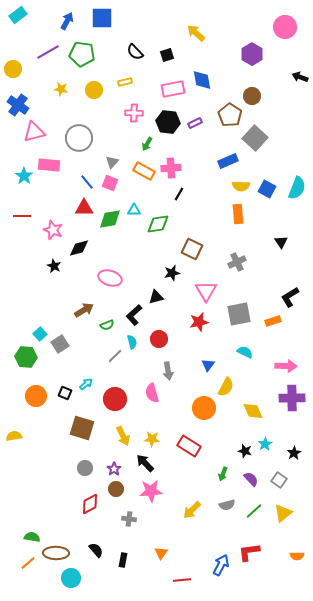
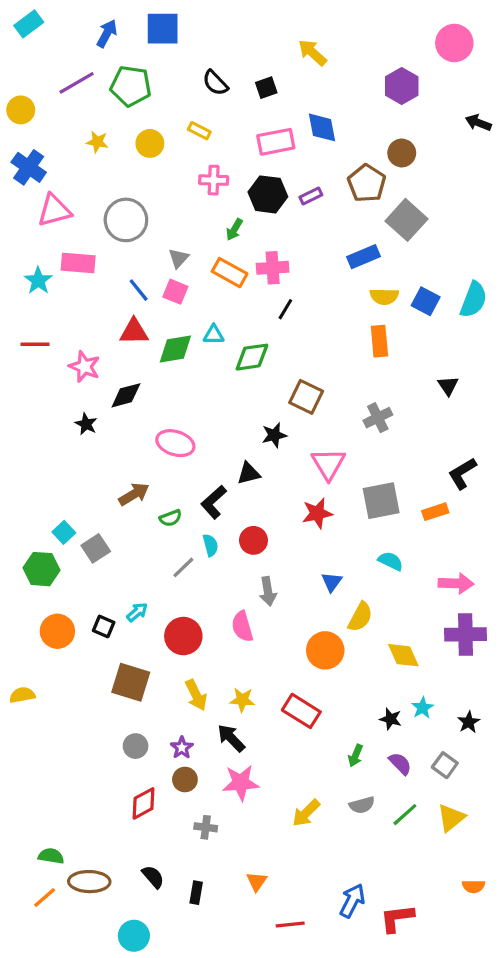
yellow rectangle: (125, 82) -> (199, 131), turned 40
red L-shape: (249, 552) -> (397, 918), moved
cyan circle: (71, 578) -> (134, 936), moved

